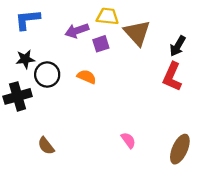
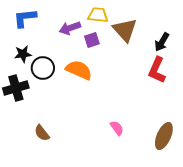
orange semicircle: (87, 77) -> (79, 70), size x1.5

